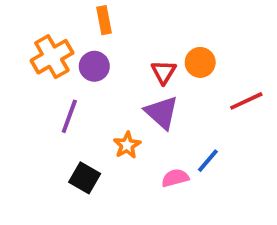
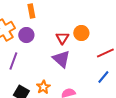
orange star: (127, 145) -> (43, 87), moved
blue line: (208, 161) -> (103, 77), moved

